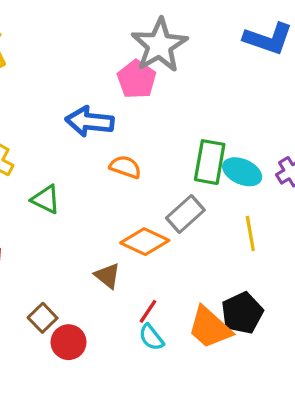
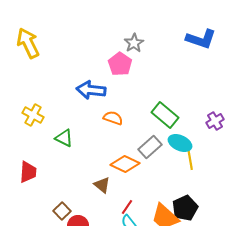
gray star: (159, 45) -> (134, 43), size x0.6
green rectangle: (210, 162) -> (165, 115), turned -60
cyan ellipse: (242, 172) -> (180, 143), moved

